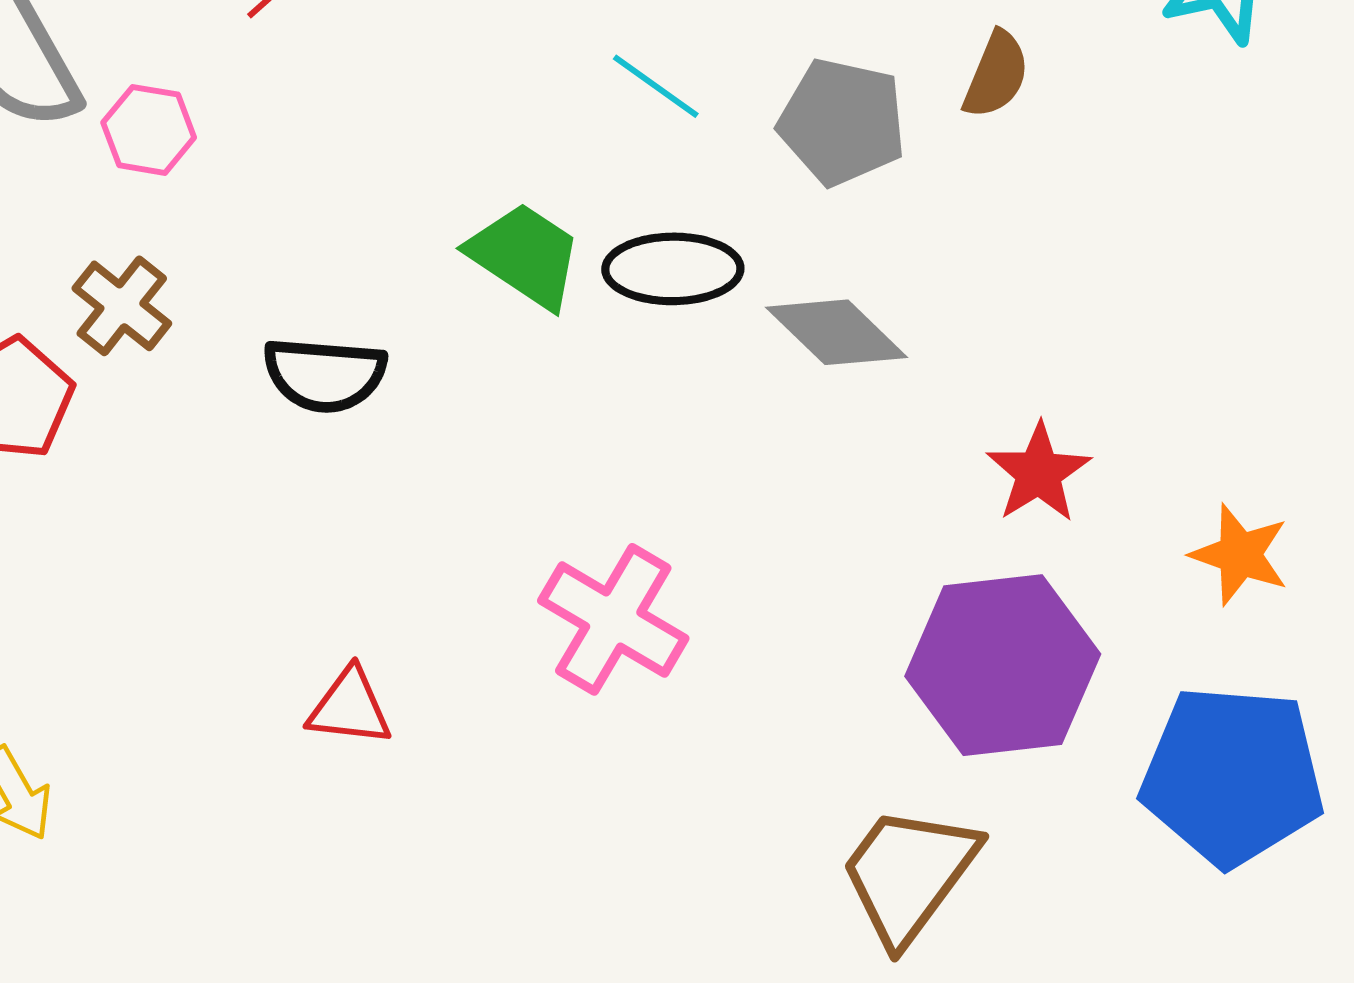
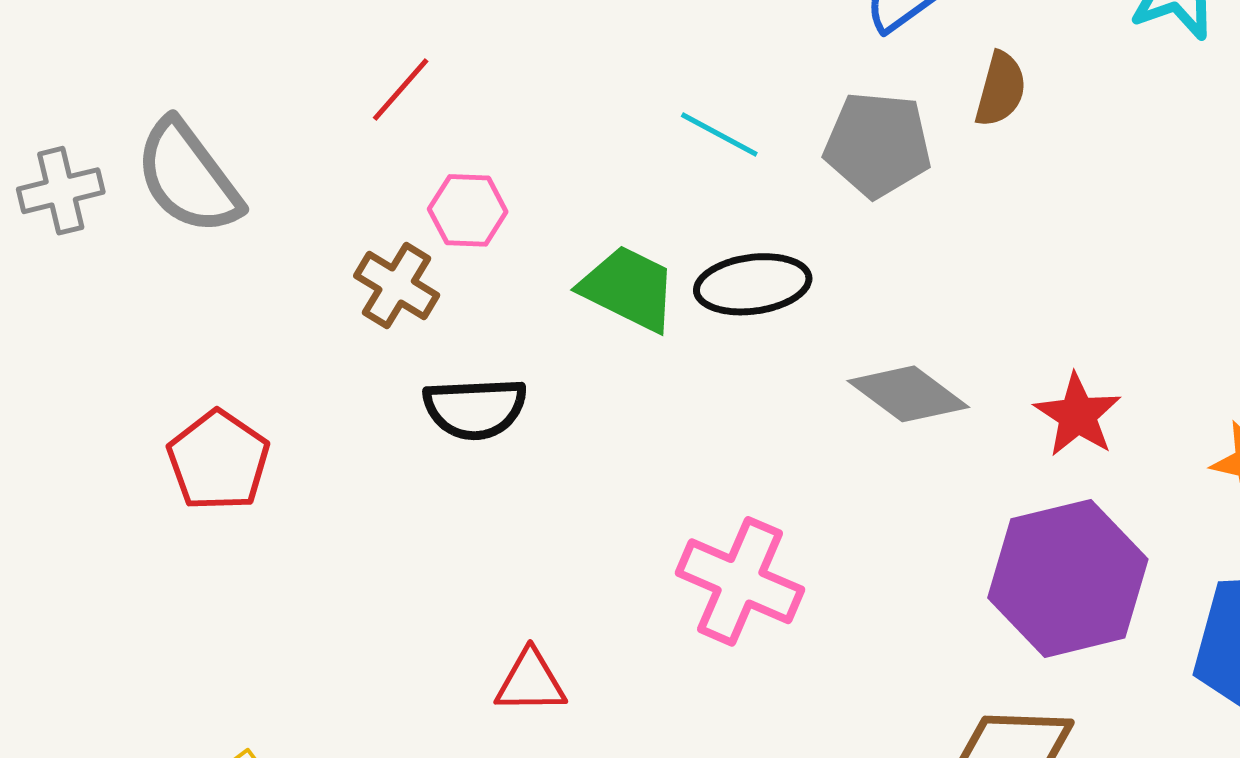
pink hexagon: (149, 130) -> (468, 210), moved
brown cross: (122, 306) -> (397, 285), moved
gray diamond: (836, 332) -> (908, 394), moved

